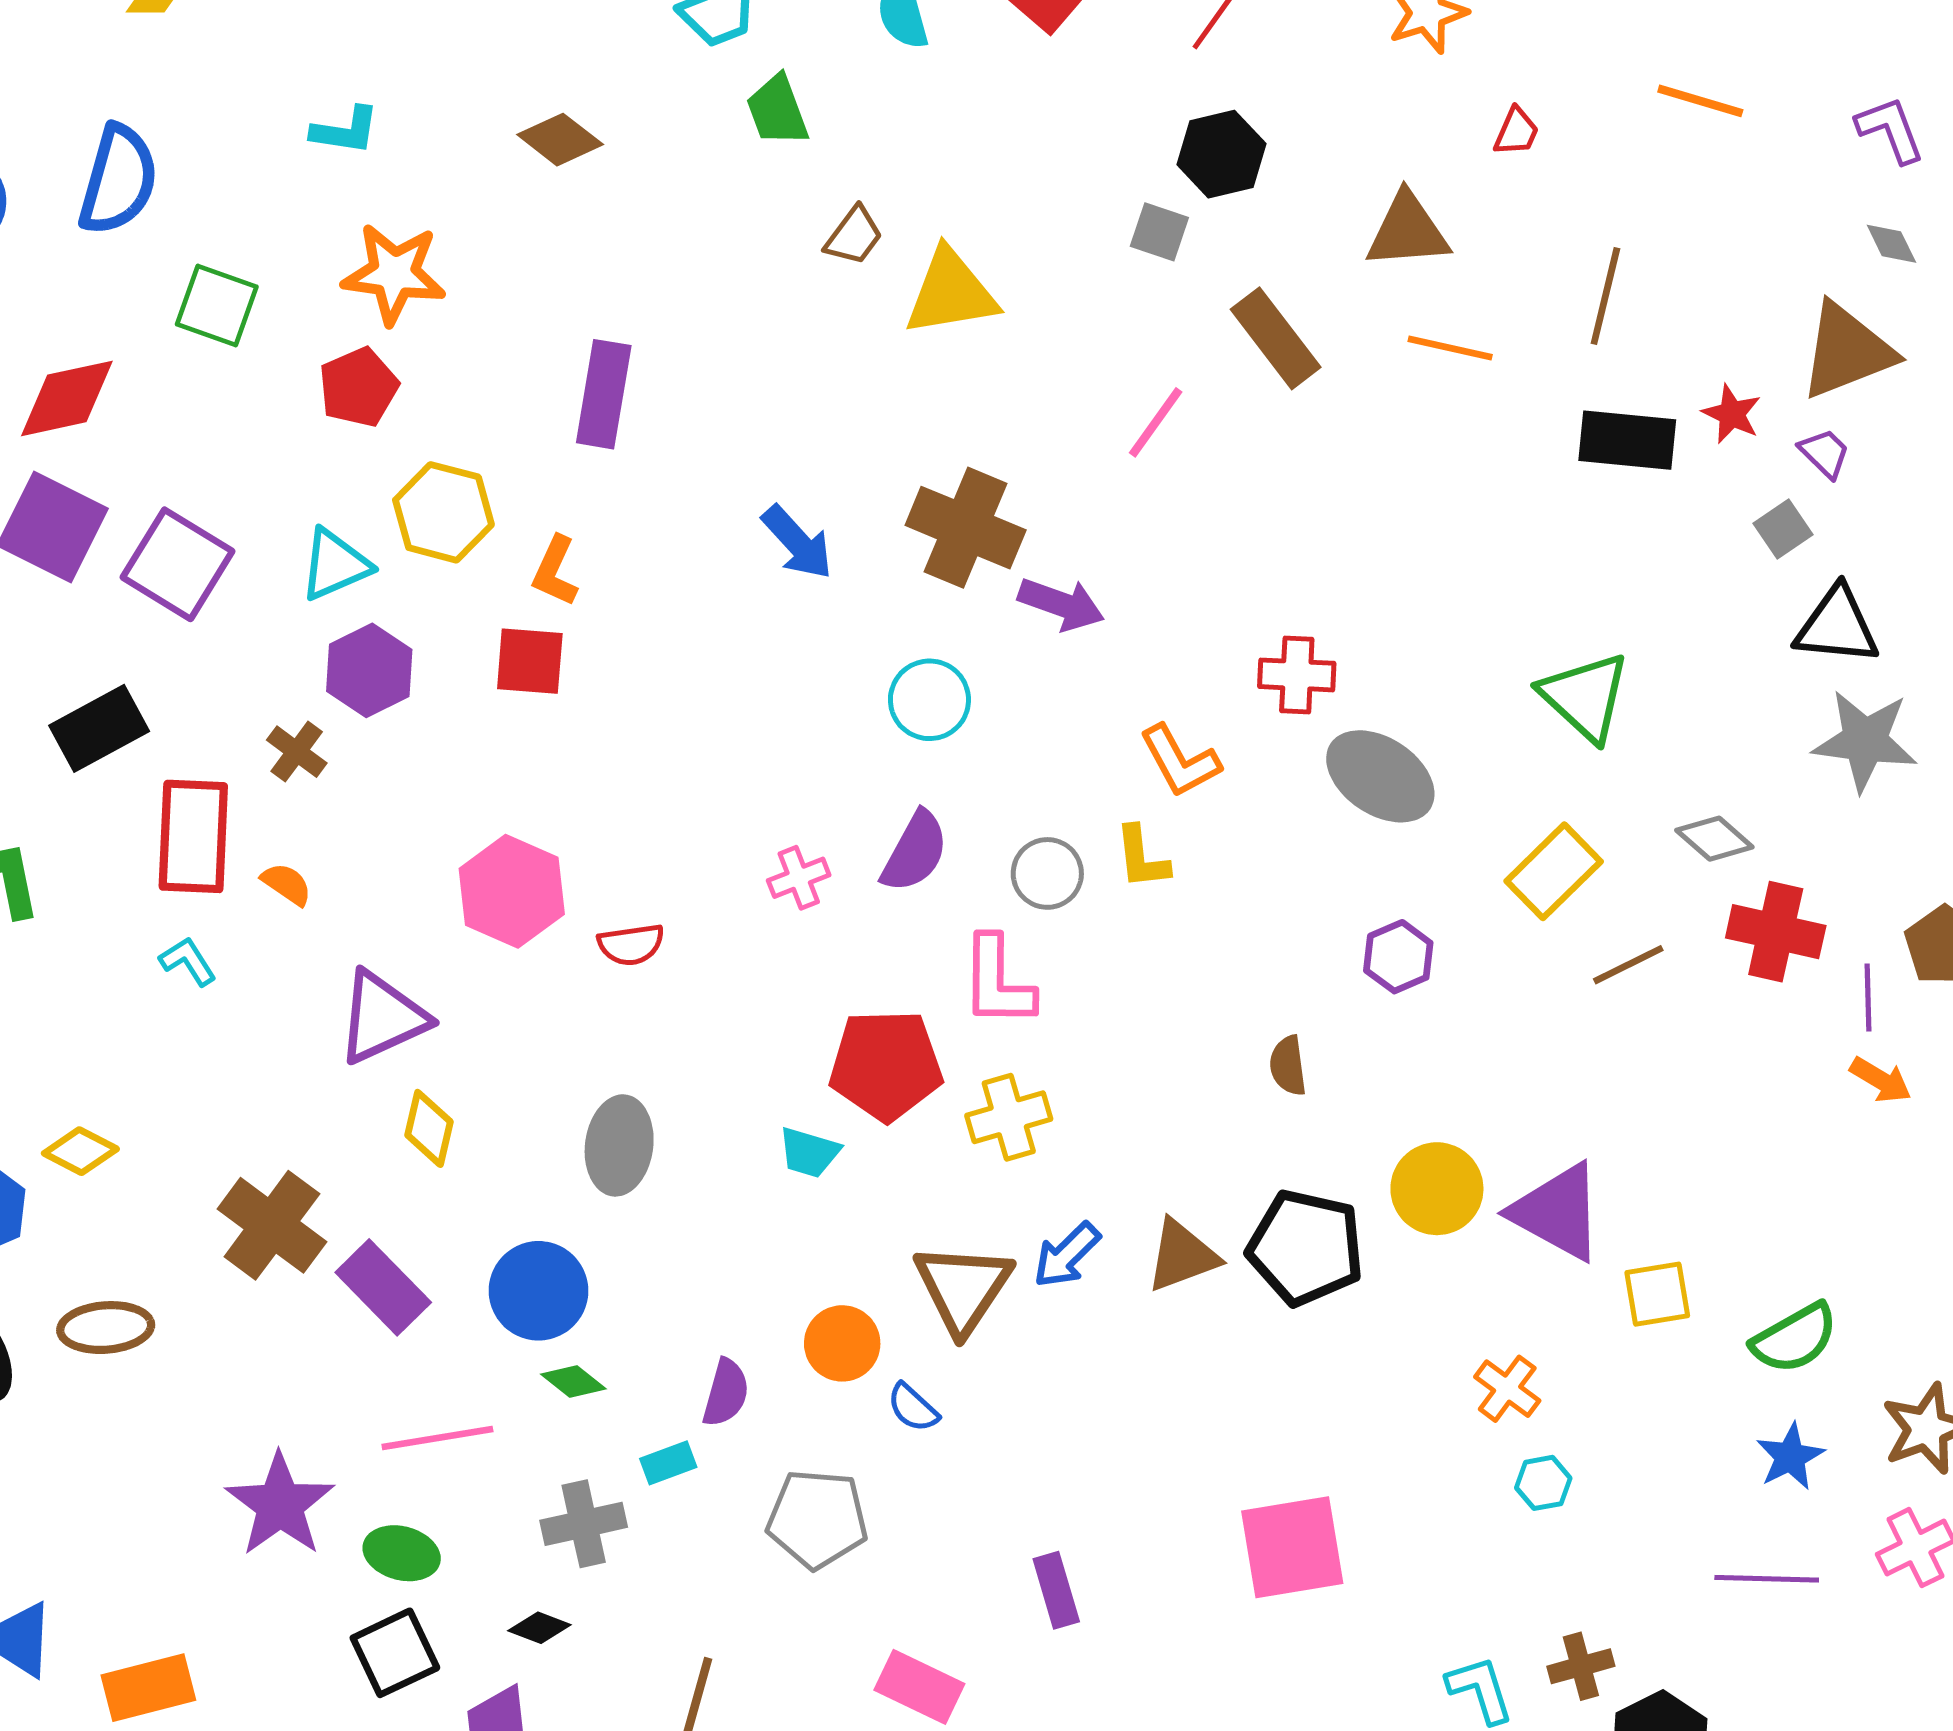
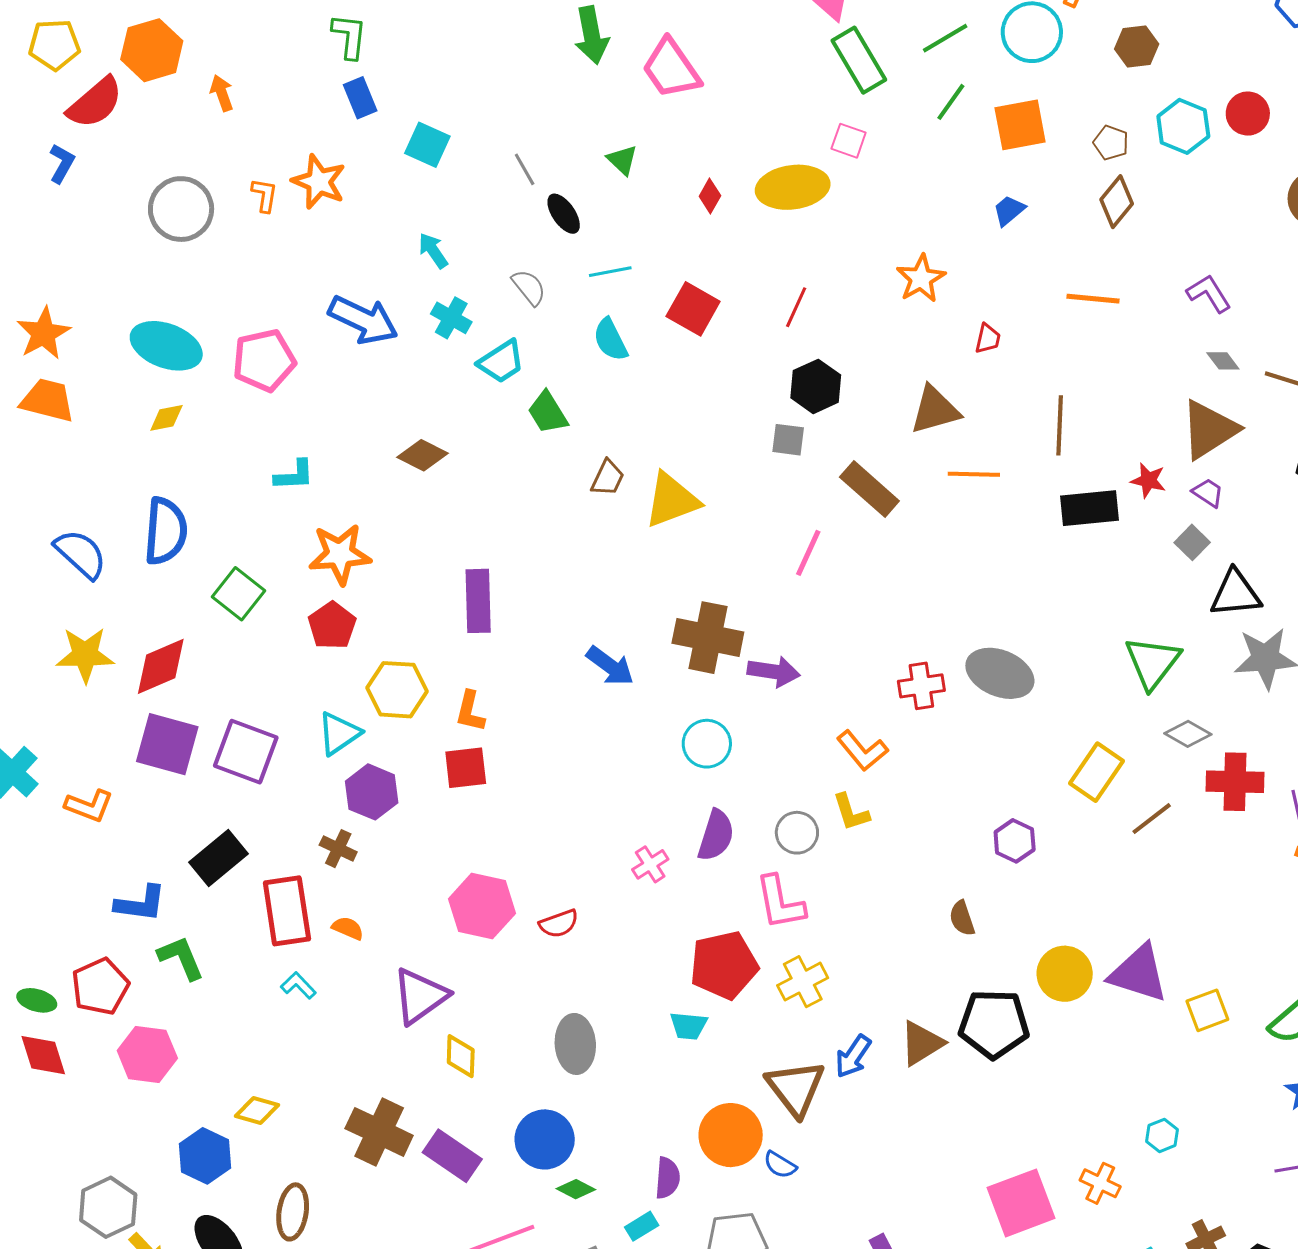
green square: (217, 305) -> (239, 594), turned 30
green triangle: (1585, 697) -> (1153, 662), moved, turned 36
gray ellipse: (1380, 776) -> (1000, 673), moved
brown ellipse: (106, 1328) -> (293, 1212), turned -66
orange circle: (842, 1343) -> (731, 1135), size x1.4
orange cross: (1507, 1389) -> (1100, 1183), moved

